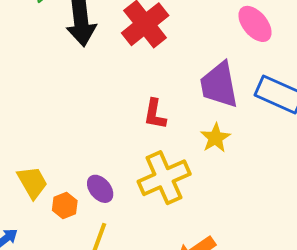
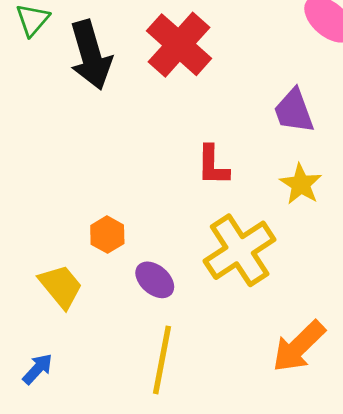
purple trapezoid: (219, 85) -> (294, 111), size x0.7
orange hexagon: (65, 206) -> (107, 235), moved

